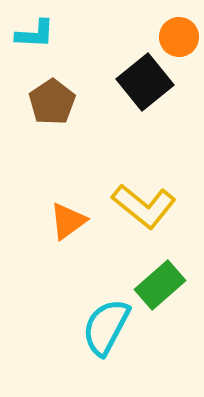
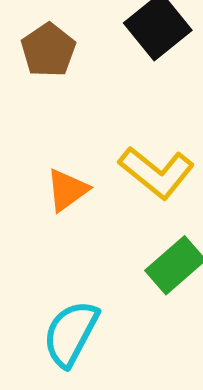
cyan semicircle: (106, 327) -> (71, 333), moved

